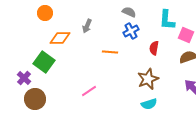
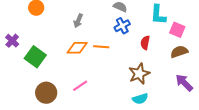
orange diamond: (60, 38) -> (77, 48), moved
purple cross: (24, 78) -> (12, 41), moved
brown circle: (35, 99) -> (46, 93), moved

